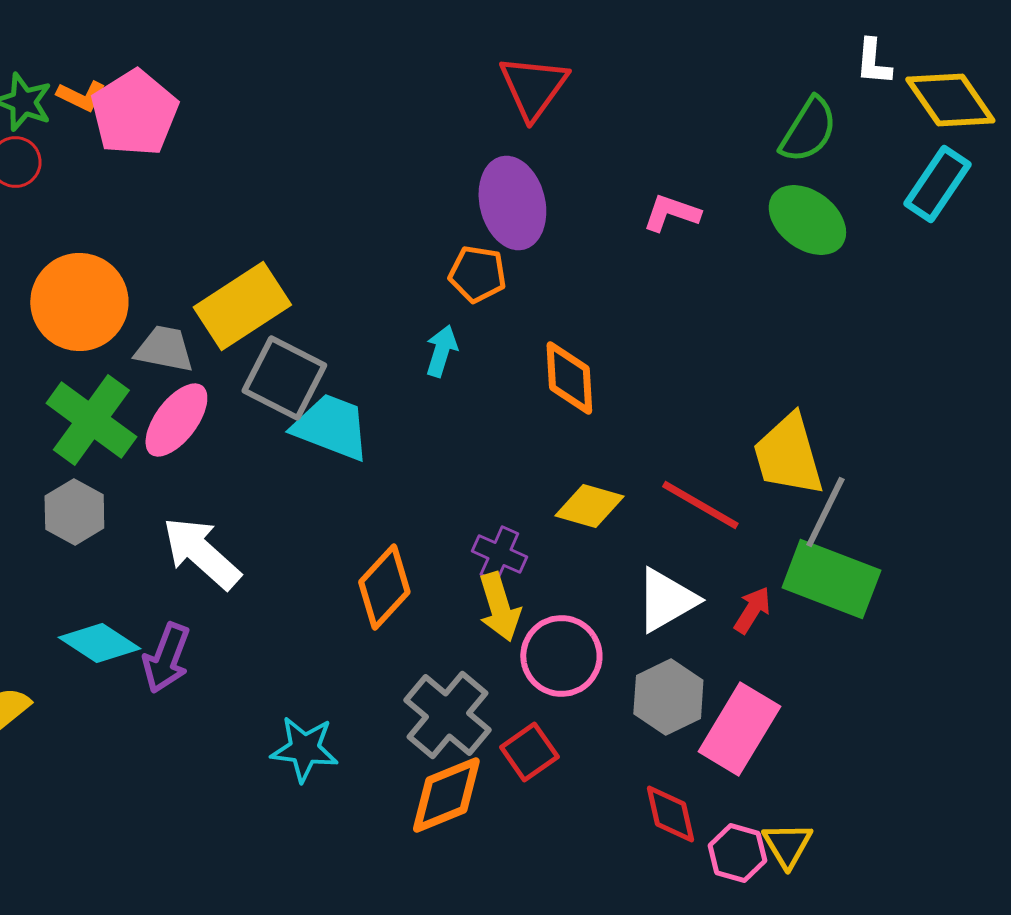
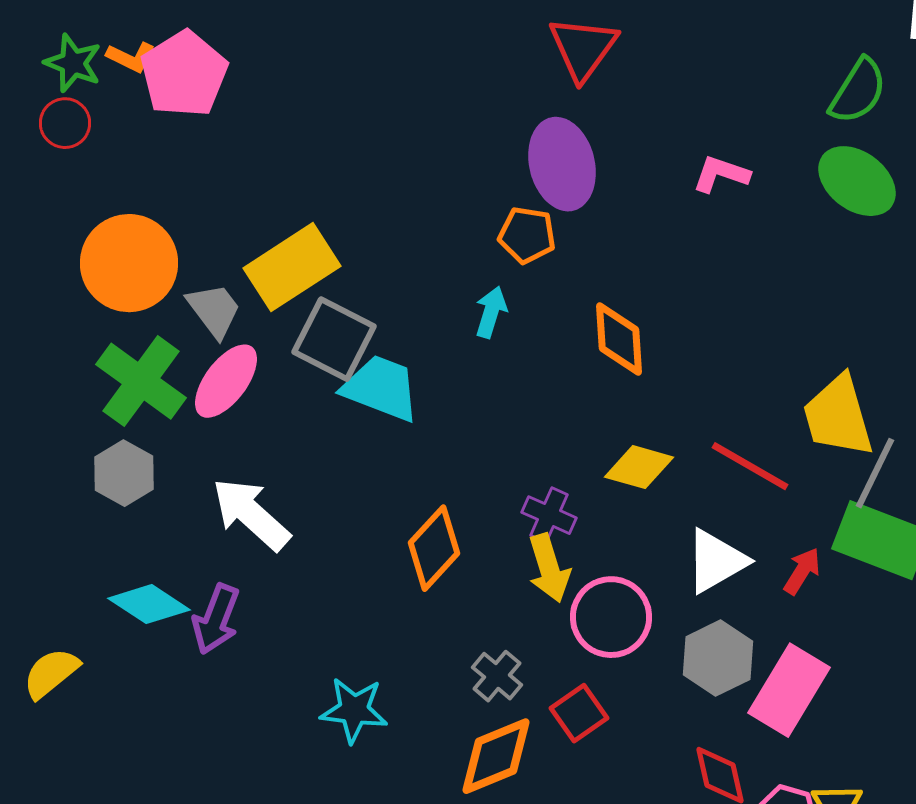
gray trapezoid: (164, 349) -> (214, 310), turned 42
gray cross: (447, 715) -> (497, 676), size x0.6

